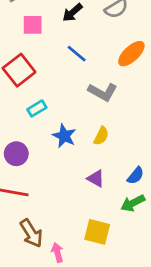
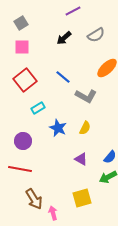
pink square: (33, 25) -> (22, 47), moved
blue line: (77, 54) -> (63, 77), moved
yellow square: (97, 232) -> (82, 198), turned -30

